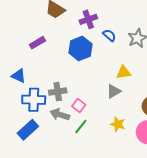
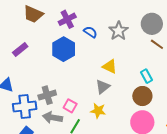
yellow triangle: (124, 72) -> (110, 67), turned 42
yellow star: (118, 124) -> (98, 111), moved

